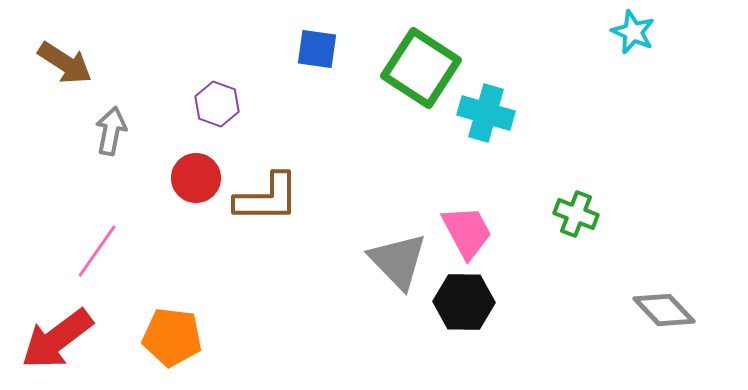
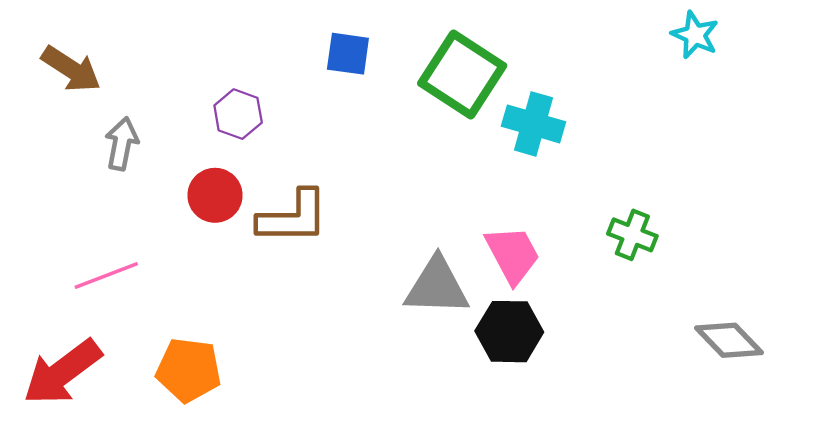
pink line: (97, 251) -> (106, 276), turned 34
gray triangle: (398, 261) -> (437, 286), turned -44

